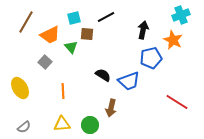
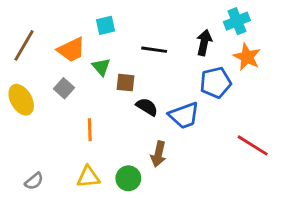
cyan cross: (181, 15) -> (237, 21), moved
black line: (106, 17) -> (154, 50), moved, turned 36
brown line: (26, 22) -> (24, 45), moved
brown square: (87, 34) -> (125, 83), moved
yellow ellipse: (20, 88) -> (21, 100), moved

